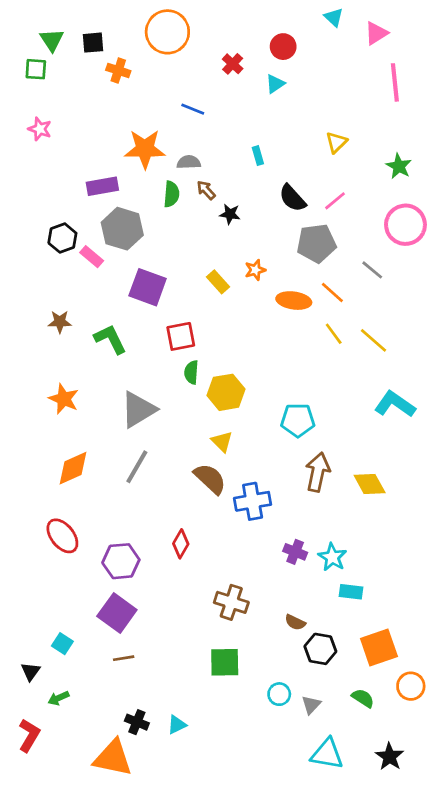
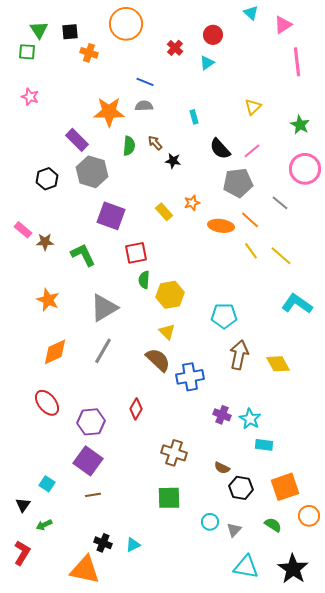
gray semicircle: (189, 162) -> (144, 106), moved
purple rectangle: (102, 186) -> (77, 140), turned 55
pink rectangle: (92, 257) -> (23, 230), moved
black star: (390, 757) -> (293, 569), size x1.4

